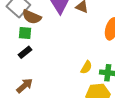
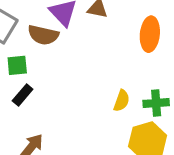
brown semicircle: (32, 17) -> (43, 35), moved

